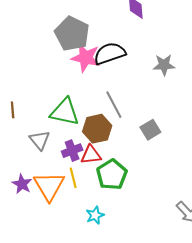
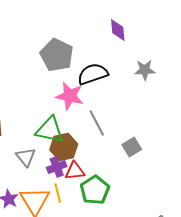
pink star: (86, 58) -> (70, 96), moved
gray star: (164, 65) -> (145, 70), moved
brown hexagon: (97, 129) -> (64, 147), moved

